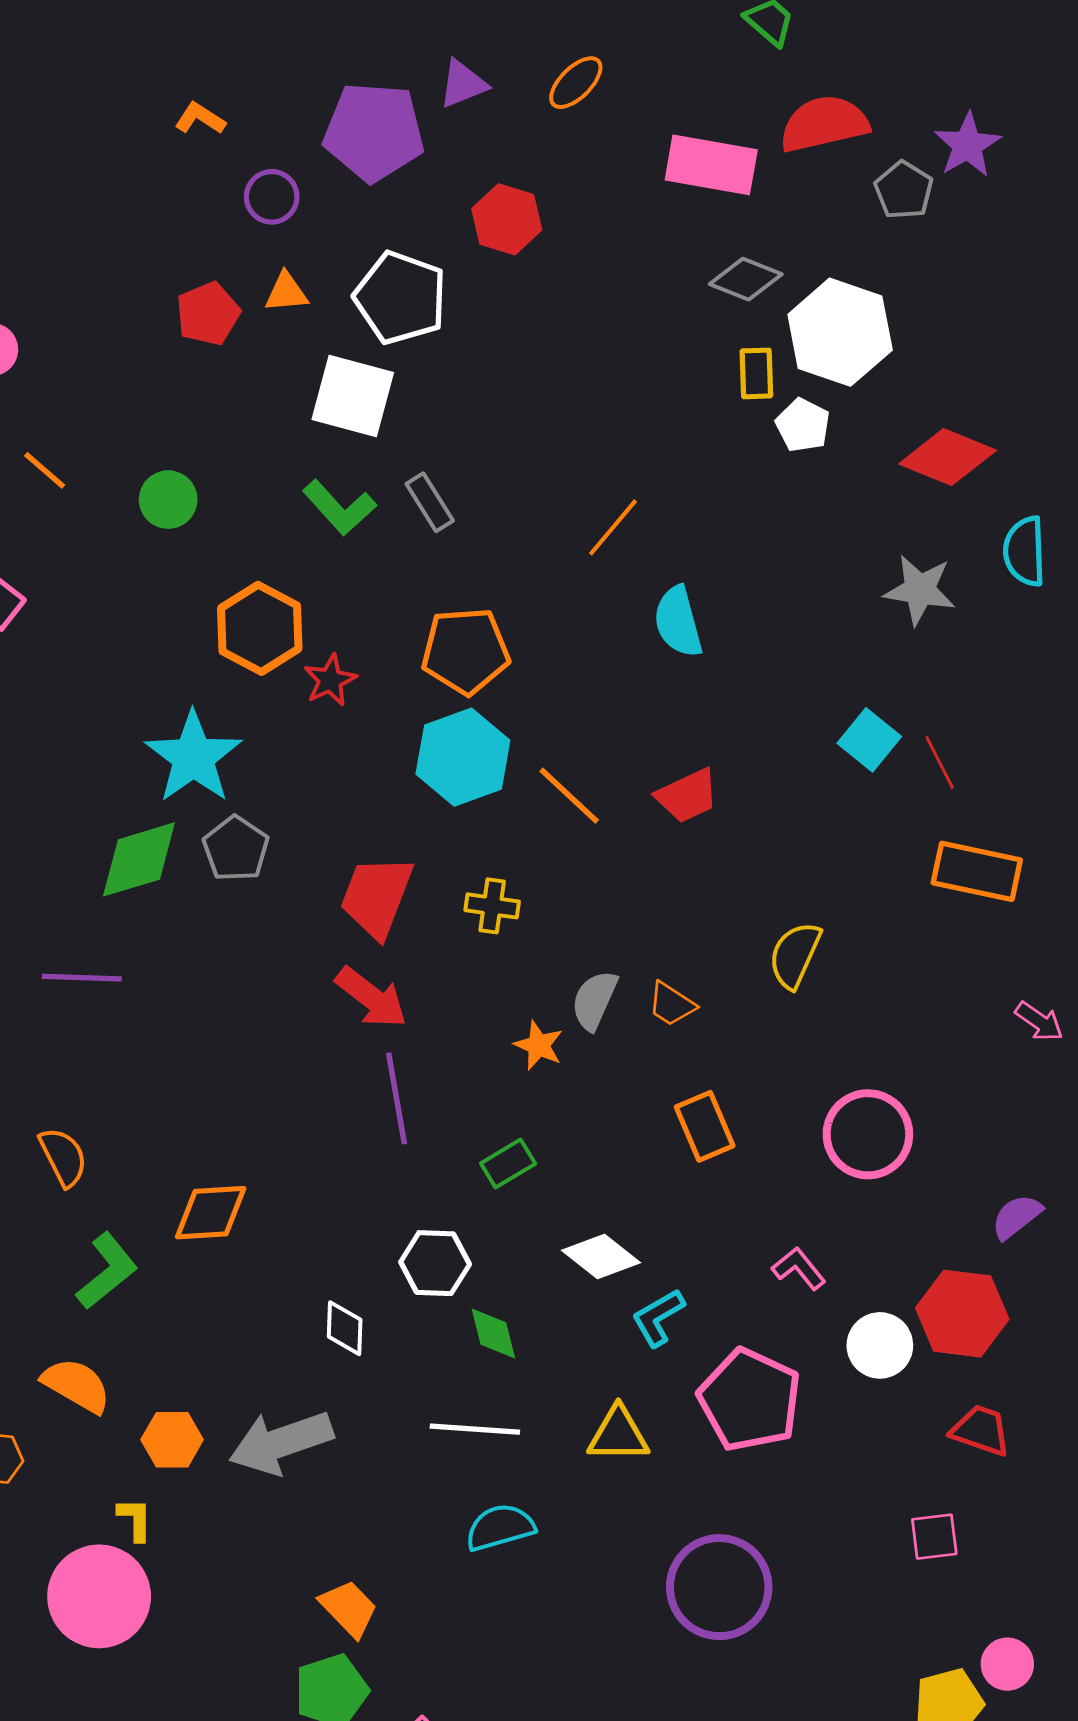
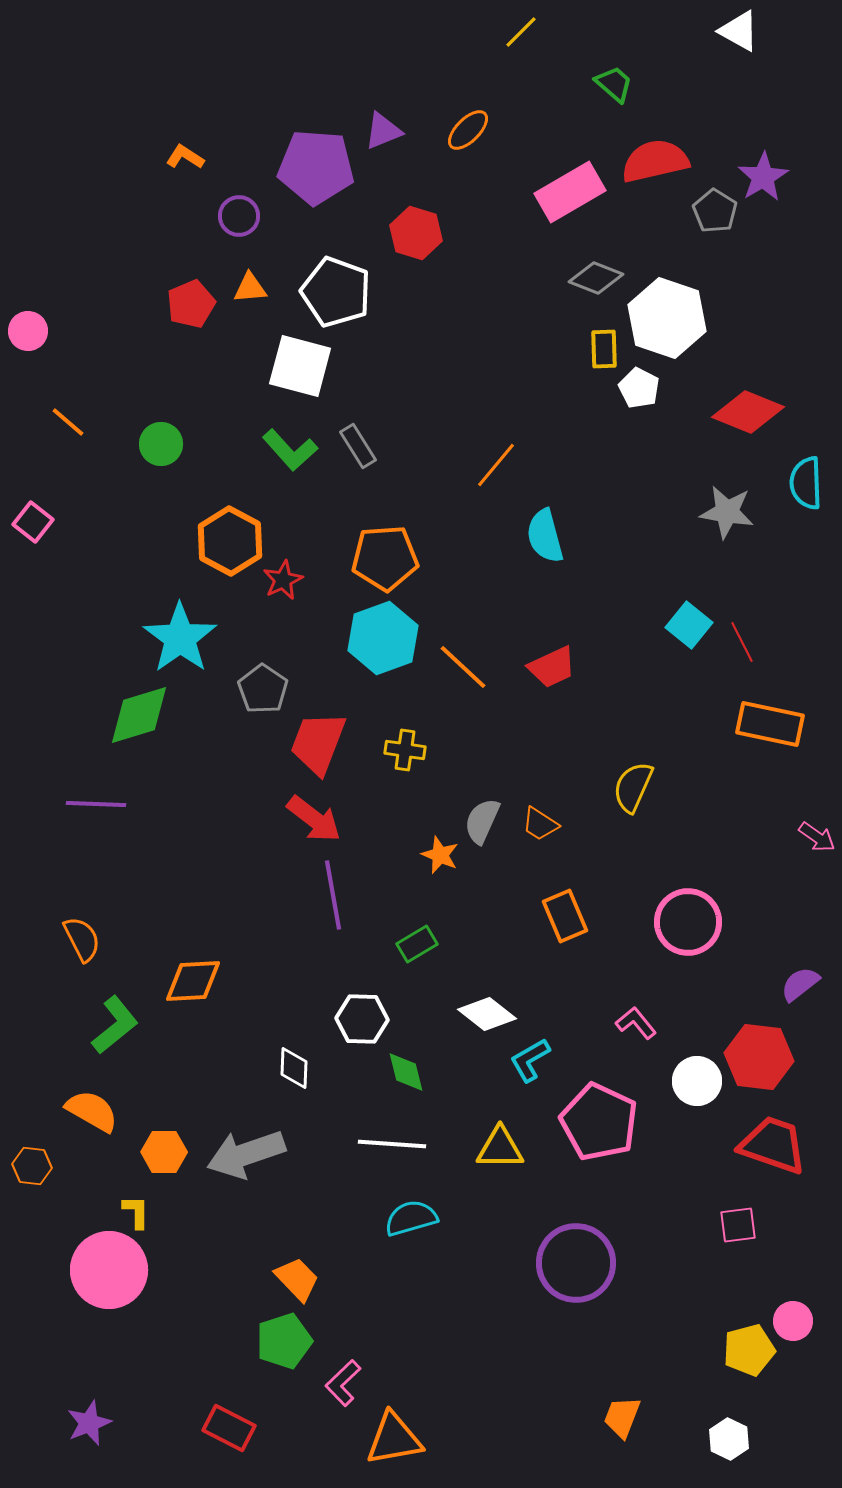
pink rectangle: (711, 165) -> (570, 192), turned -40
gray pentagon: (236, 849) -> (263, 689), moved
red trapezoid: (981, 1430) -> (773, 1145), size x1.5

